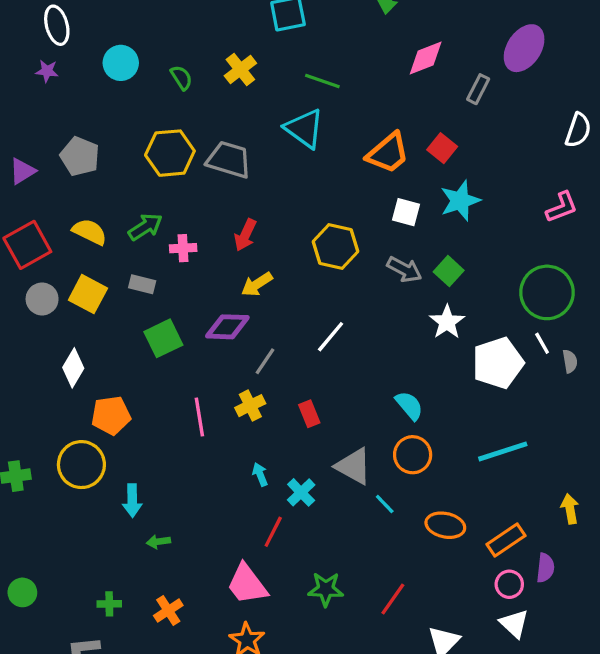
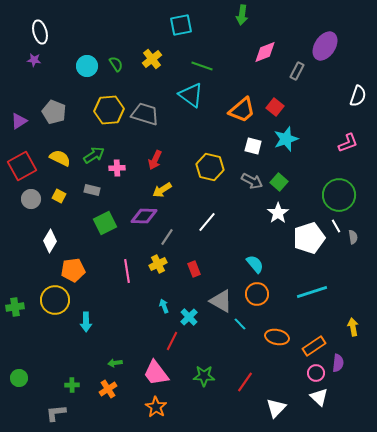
cyan circle: (121, 63) -> (87, 66), moved
yellow square: (88, 294) -> (59, 196), size x0.6
green arrow: (158, 542) -> (115, 363), moved

